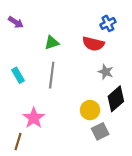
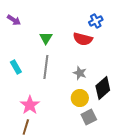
green triangle: (52, 43) -> (46, 38), turned -40
gray star: (106, 72) -> (80, 73), moved
brown line: (18, 142) -> (26, 127), moved

